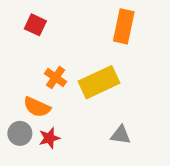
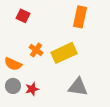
orange semicircle: (37, 107) -> (13, 64), moved
gray triangle: (121, 135) -> (78, 87), size x1.5

